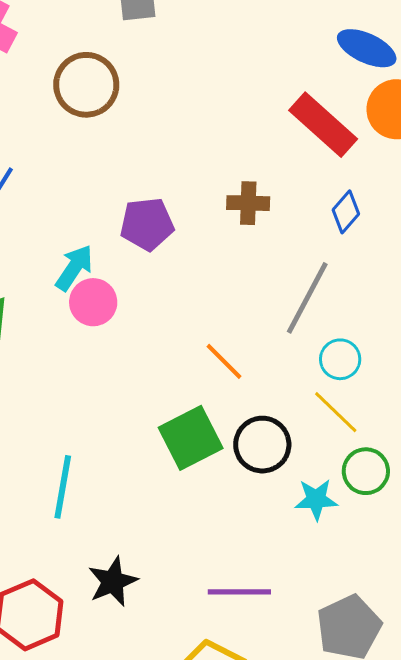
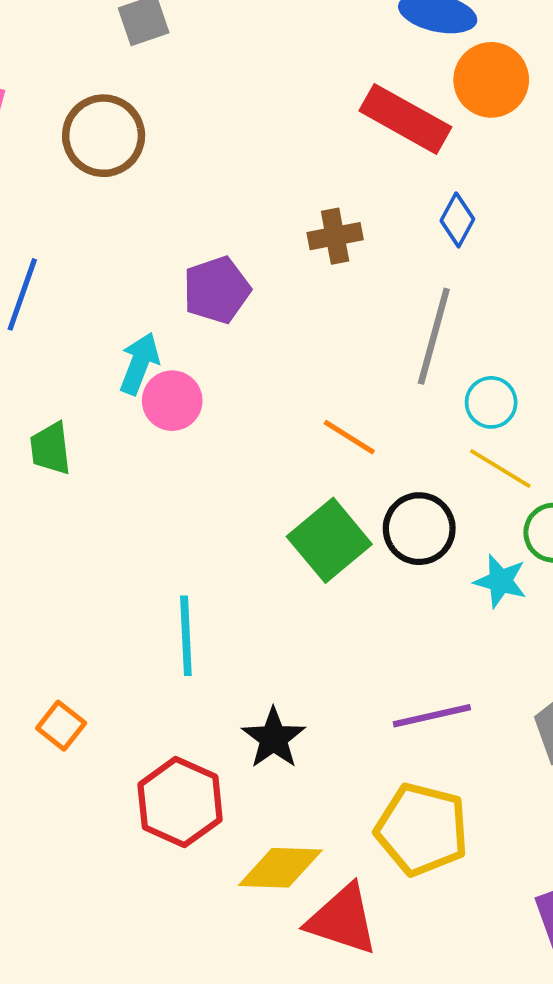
cyan star: (316, 499) -> (500, 581), turned 30

